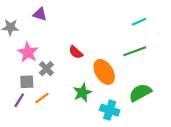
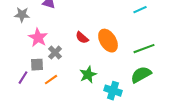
green line: (135, 51) -> (144, 49), moved
orange ellipse: (104, 72) -> (108, 41), moved
purple line: (19, 100) -> (23, 78), moved

